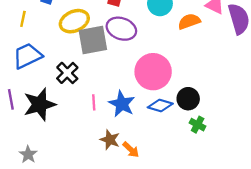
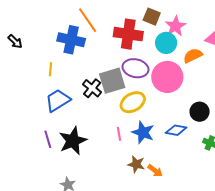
yellow ellipse: (74, 21) -> (133, 102), moved
pink circle: (153, 72) -> (167, 77), moved
black cross: (67, 73) -> (92, 88), moved
black circle: (188, 99) -> (200, 112), moved

